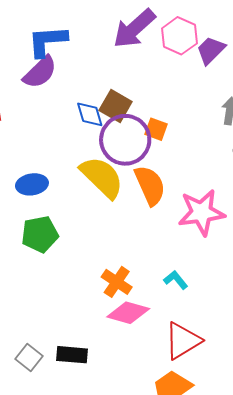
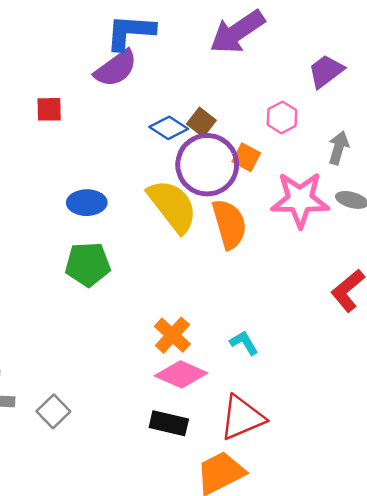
pink hexagon: (179, 36) -> (282, 117), moved, size x0.7
brown square: (116, 106) -> (201, 122), size x0.7
blue diamond: (90, 114) -> (169, 128), turned -48
pink star: (201, 212) -> (300, 200), moved
black rectangle: (72, 355) -> (169, 423), moved

